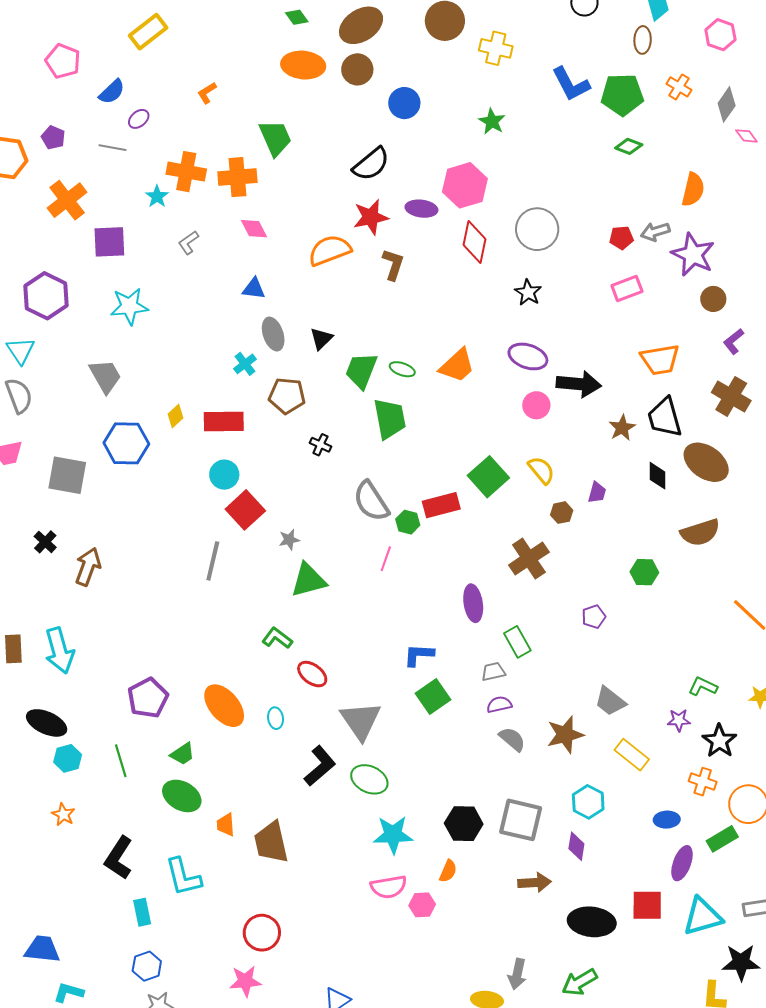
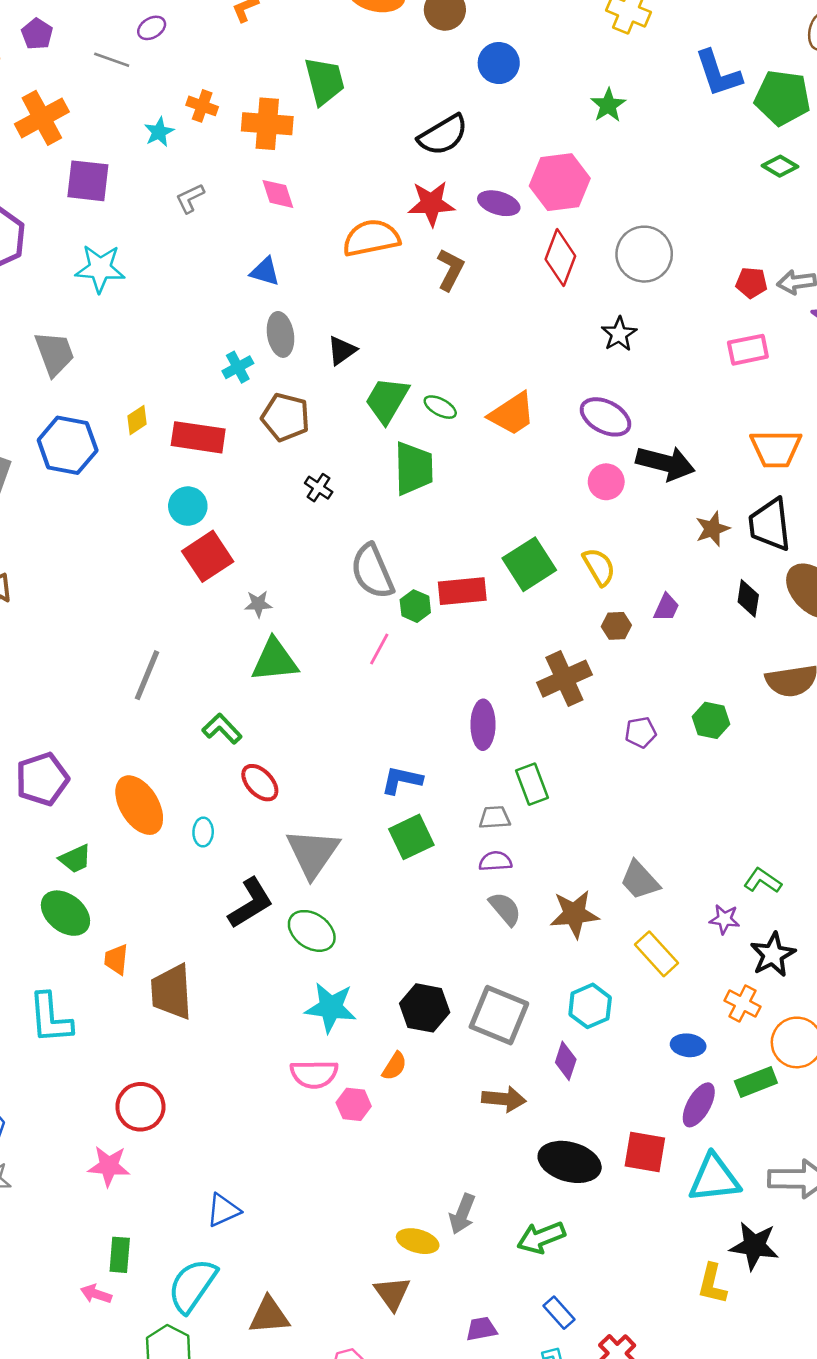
orange cross: (186, 172) -> (202, 106), size x0.6
gray line: (213, 561) -> (147, 675), moved
purple pentagon: (594, 617) -> (641, 732), moved

